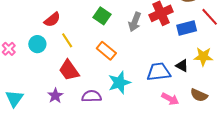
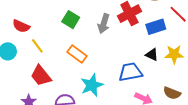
red semicircle: (52, 20) -> (21, 26), turned 66
black triangle: (182, 66) -> (152, 55), moved

